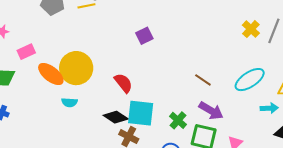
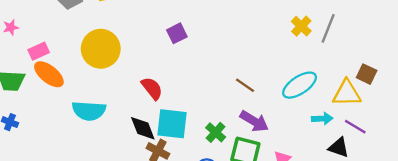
yellow circle: (76, 68) -> (101, 49), moved
orange ellipse: (51, 74) -> (49, 74), moved
cyan semicircle: (69, 102) -> (89, 111), size x1.8
black diamond: (116, 117) -> (143, 128), turned 35

